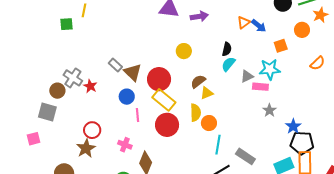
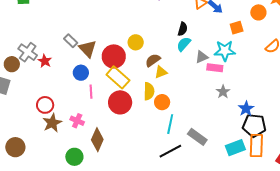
yellow circle: (184, 51) -> (136, 42), moved
brown star: (86, 148) -> (52, 123), moved

